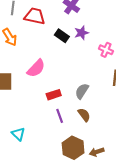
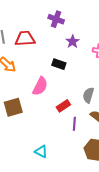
black rectangle: (62, 36) -> (59, 64), moved
purple line: (60, 116) -> (74, 124), turned 40

